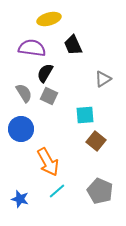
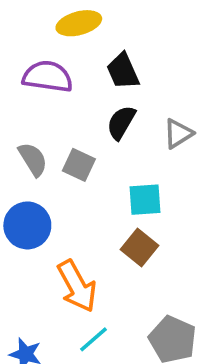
black semicircle: (45, 73) -> (121, 123), moved
brown square: (96, 141) -> (139, 248), moved

